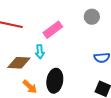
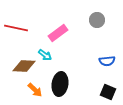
cyan arrow: (40, 52) -> (45, 55), turned -48

